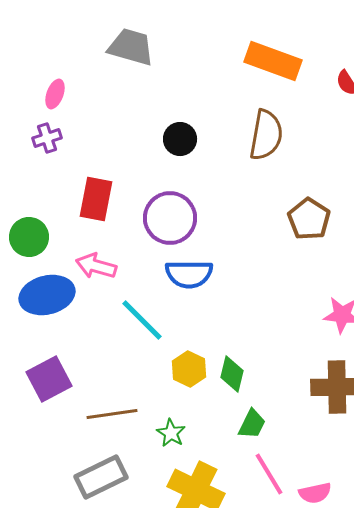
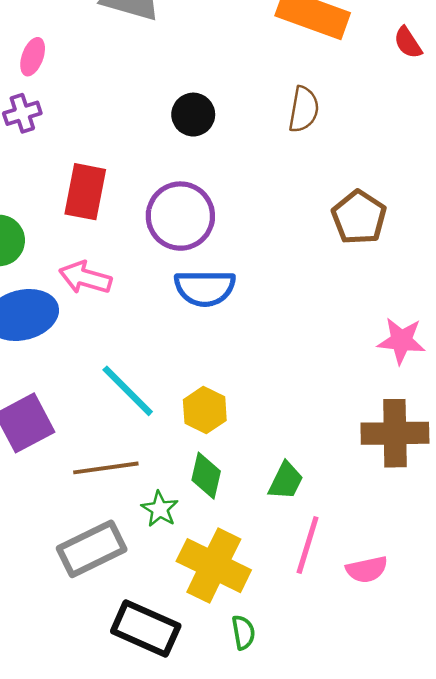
brown semicircle: (266, 135) -> (304, 109), size x0.7
cyan line: (142, 320) -> (128, 391), moved
green diamond: (232, 374) -> (206, 476), moved
green star: (171, 433) -> (160, 509), moved
pink line: (269, 474) -> (308, 545), turned 48

